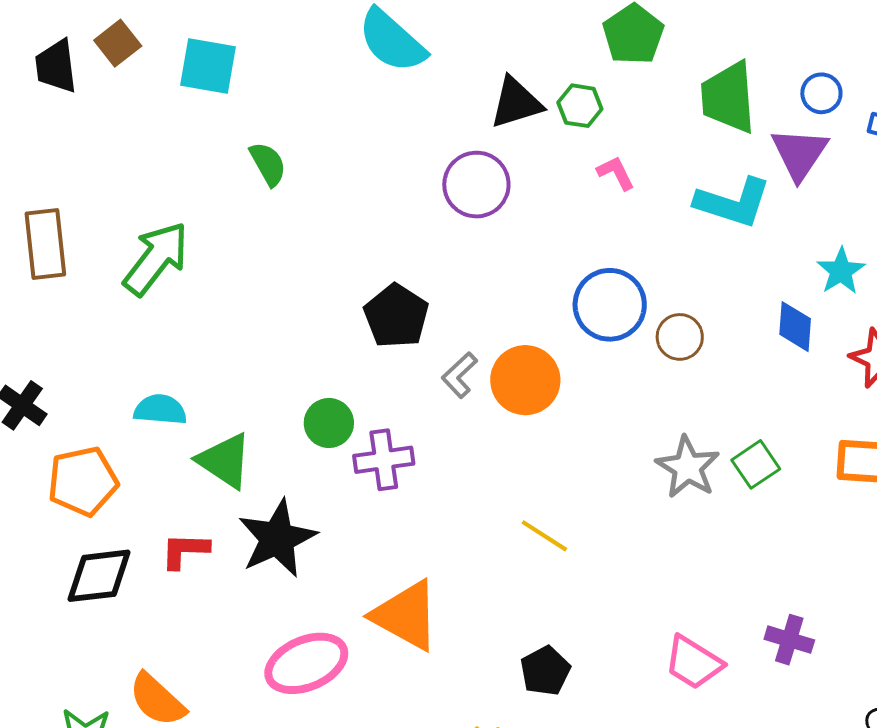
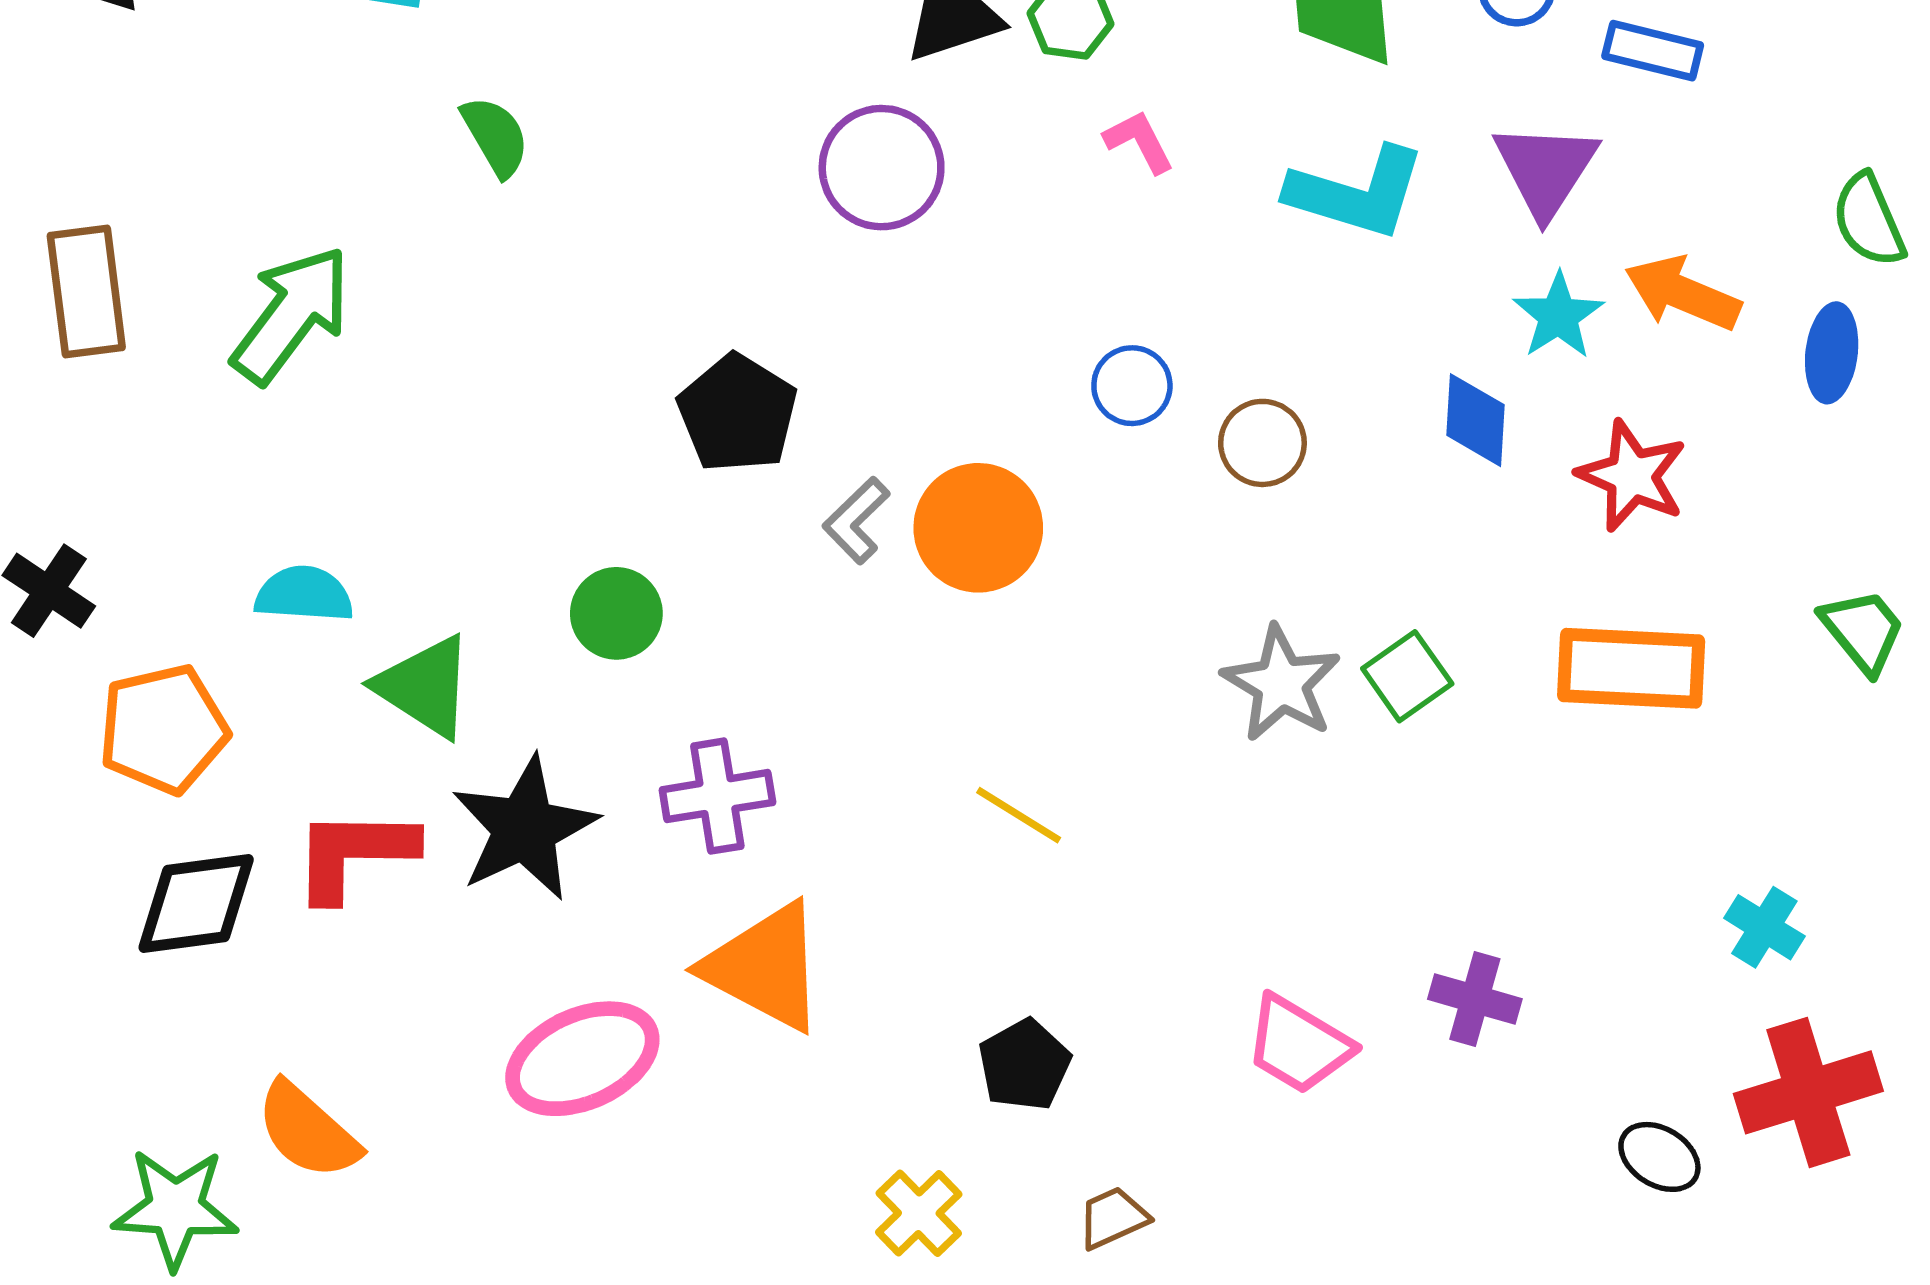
purple triangle: (800, 154) -> (1546, 169), moved
blue circle: (610, 305) -> (1132, 386), size x0.6
purple cross: (384, 460) -> (717, 796), moved
red L-shape: (185, 551) -> (354, 854), size x1.4

